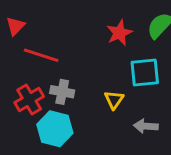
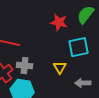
red star: (119, 33) -> (59, 22), turned -30

